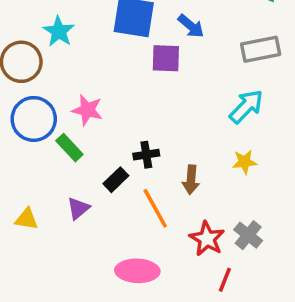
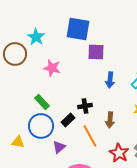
blue arrow: (191, 26) -> (110, 80), moved, turned 56
pink star: (87, 110) -> (52, 68), moved
blue circle: (34, 119) -> (41, 126), moved
purple triangle: (78, 208) -> (59, 147), moved

